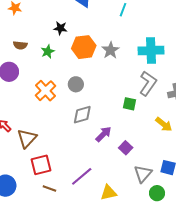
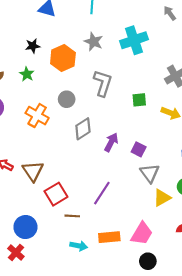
gray star: (111, 50) -> (94, 42), moved
gray L-shape: (148, 83) -> (103, 83), moved
green square: (129, 104) -> (139, 100), moved
gray triangle: (143, 174) -> (150, 173), moved
yellow triangle: (108, 193) -> (162, 198), moved

